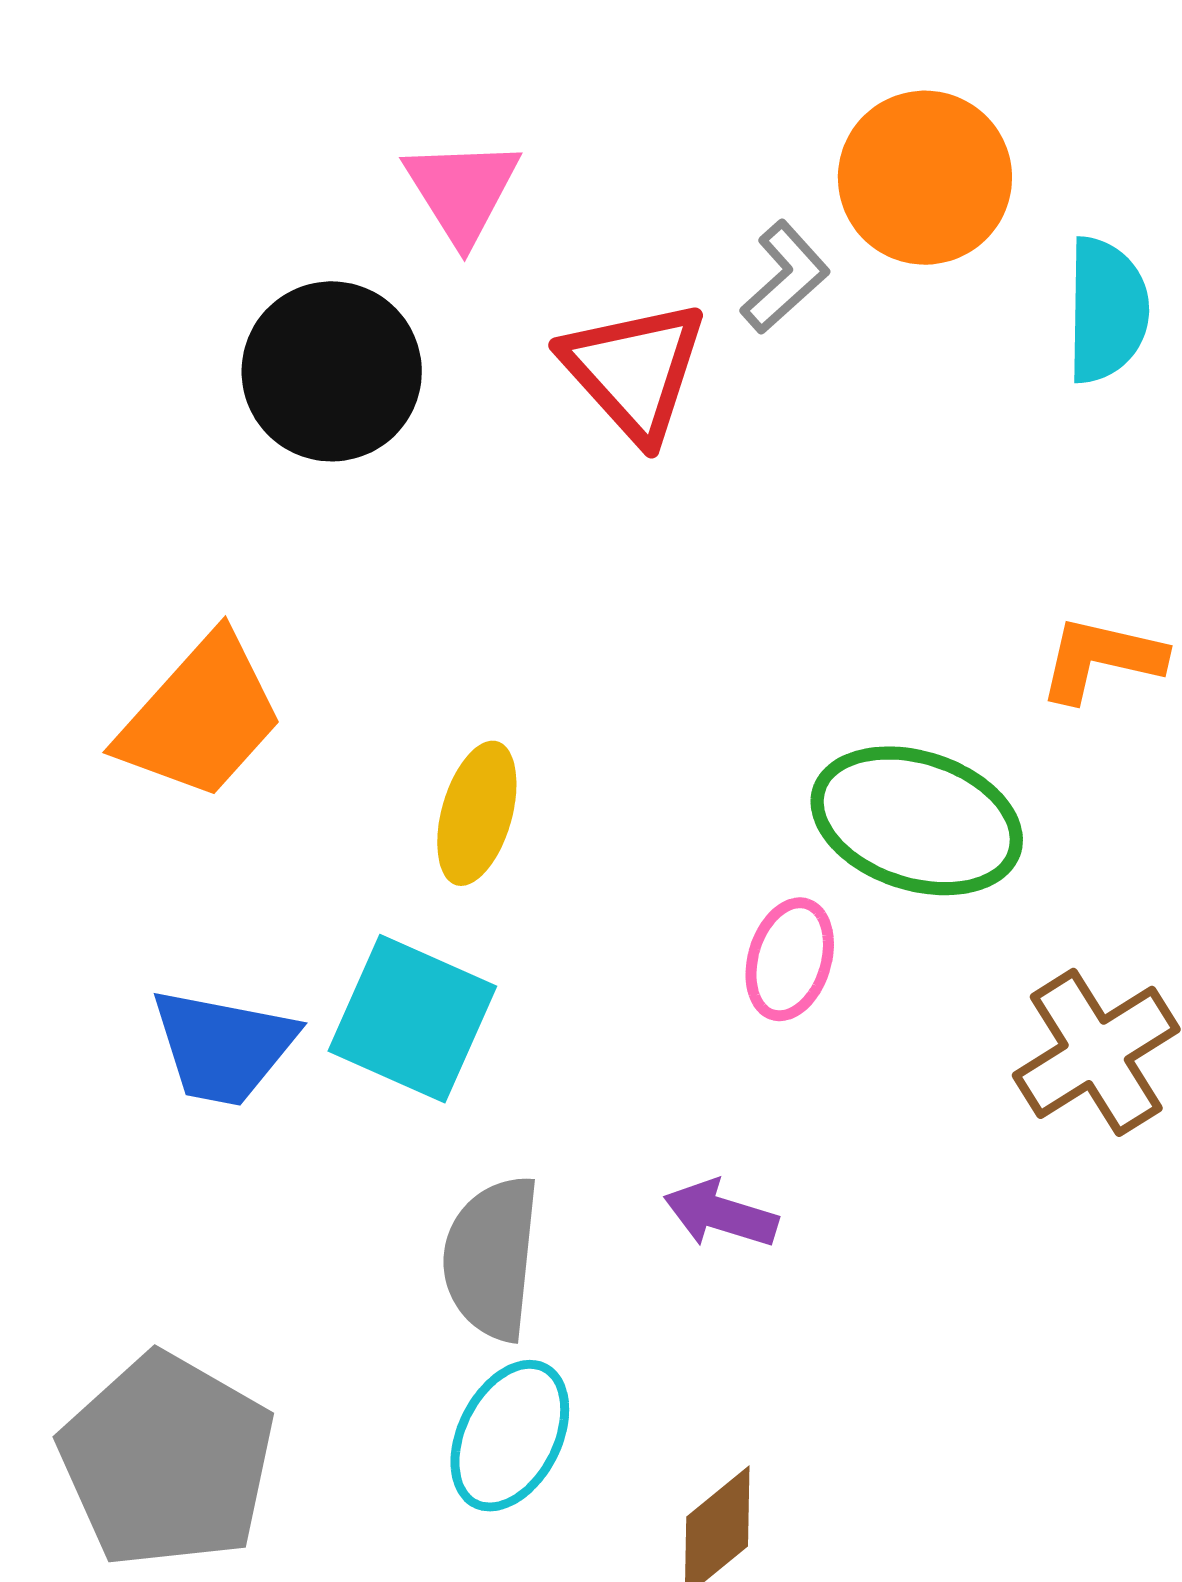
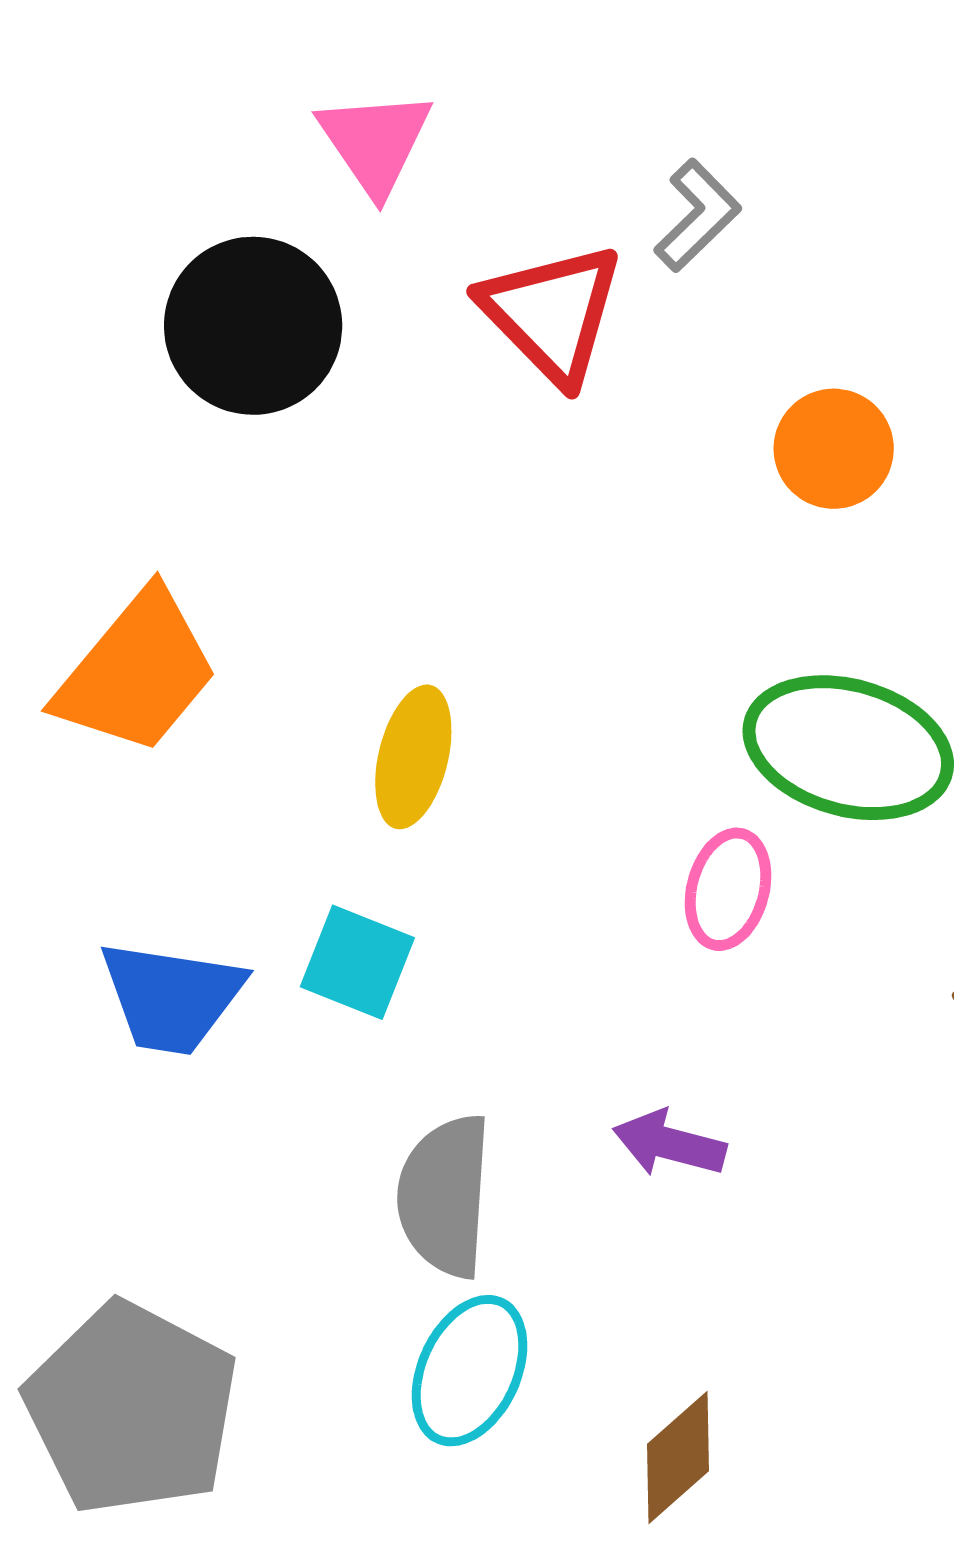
orange circle: (925, 178) -> (834, 449), moved, size x0.7
cyan square: (412, 1019) -> (357, 962), size x0.7

